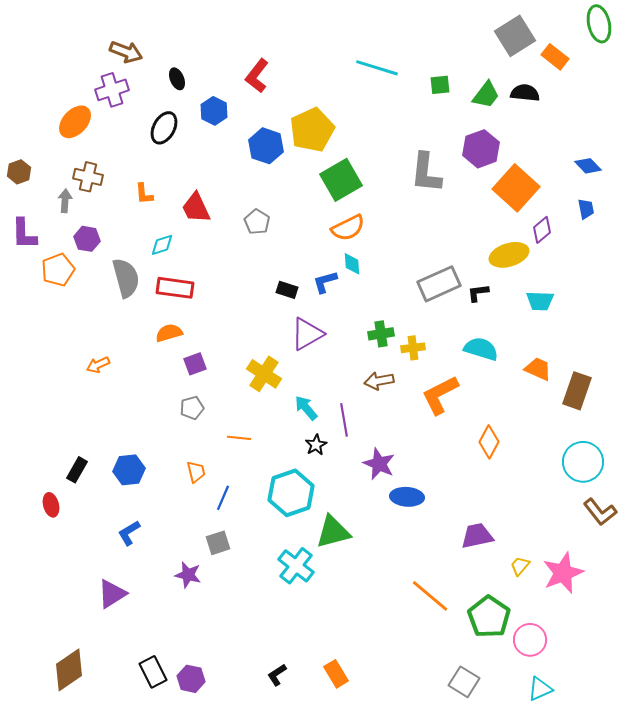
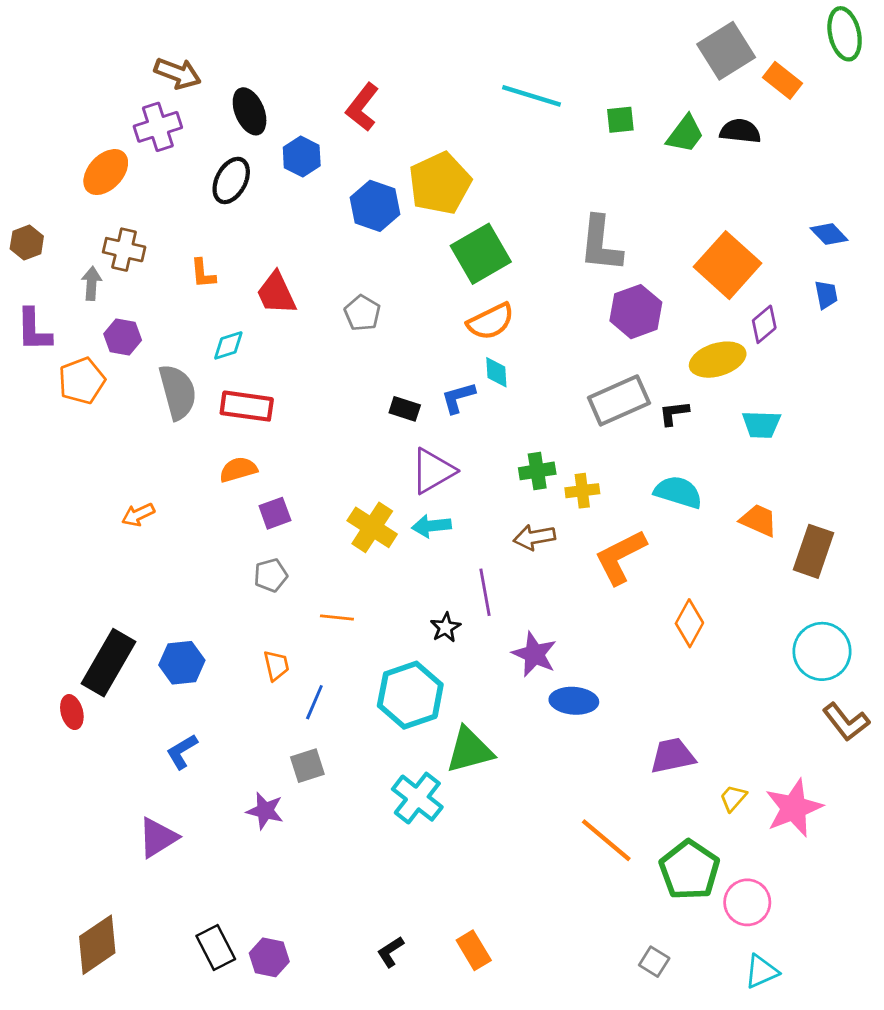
black ellipse: (177, 79) -> (250, 111), size x1.5
purple hexagon: (481, 149) -> (636, 312), moved
cyan arrow: (306, 408) -> (431, 526), moved, turned -56
black rectangle: (77, 470) -> (109, 663), size x1.8
gray square: (464, 682) -> (654, 962), size x0.7

